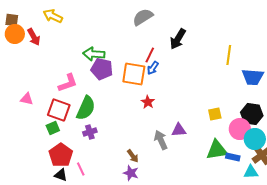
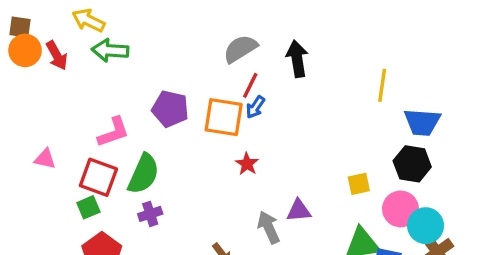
gray semicircle: (143, 17) -> (240, 49), moved
black arrow: (178, 39) -> (297, 59), turned 140
green arrow: (94, 54) -> (110, 50), moved
black hexagon: (252, 114) -> (412, 164), moved

